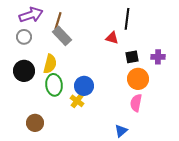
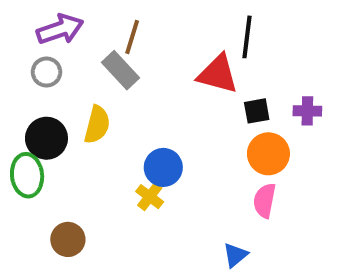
brown line: (58, 21) -> (132, 37), moved
red triangle: (112, 38) -> (218, 74), size x1.6
green ellipse: (54, 85) -> (27, 175), moved

